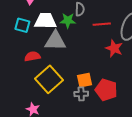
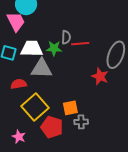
red line: (102, 24) -> (80, 44), moved
red pentagon: (106, 90) -> (52, 127), moved
gray cross: (81, 94) -> (81, 122), moved

